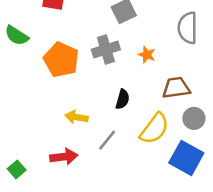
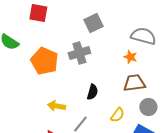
gray semicircle: (188, 28) -> (143, 36), turned 105
orange star: (147, 55) -> (130, 57), moved
yellow semicircle: (154, 129) -> (117, 115), size x0.6

